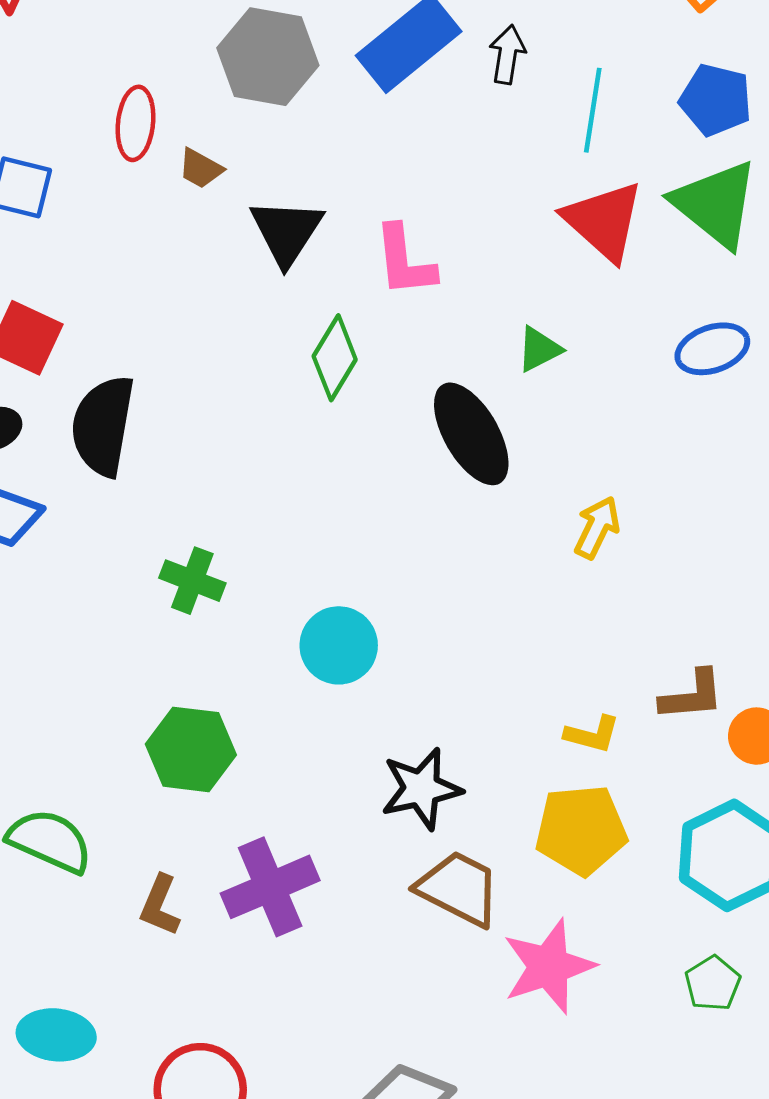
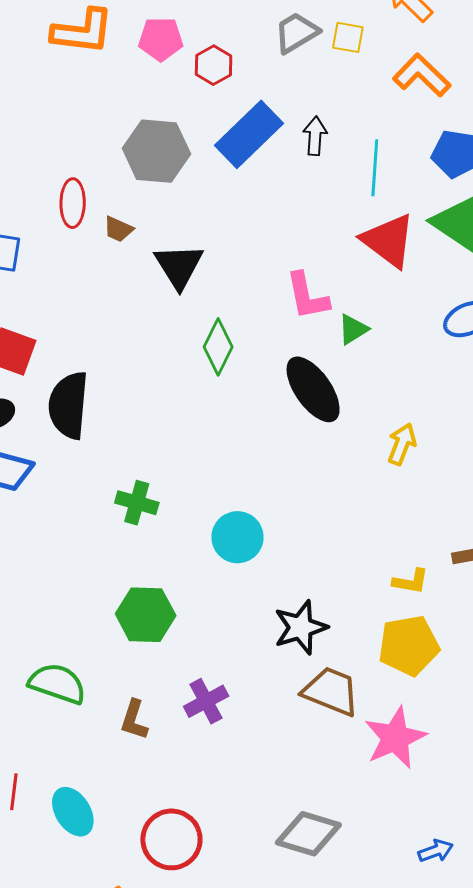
pink L-shape: (405, 261) -> (307, 296), moved
purple cross: (270, 887) -> (206, 701), size x0.7
cyan ellipse: (56, 1035) -> (73, 812), turned 57

